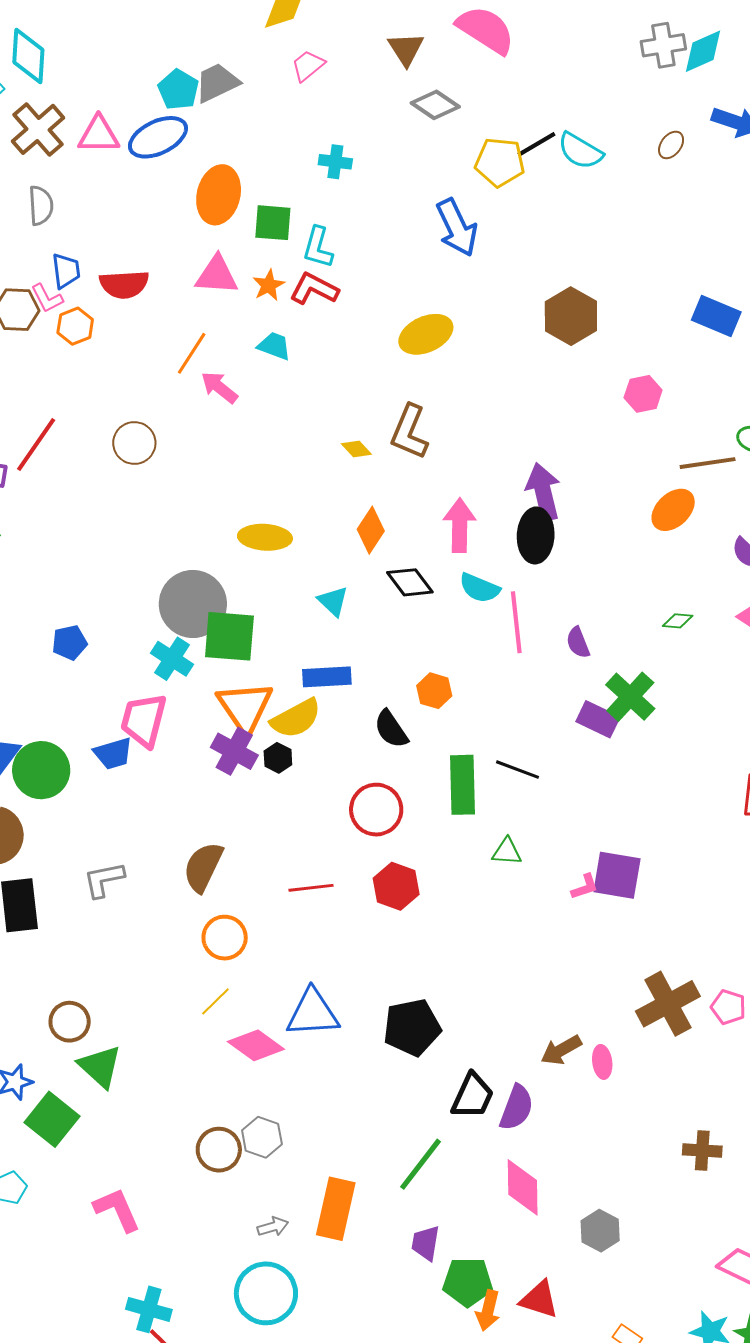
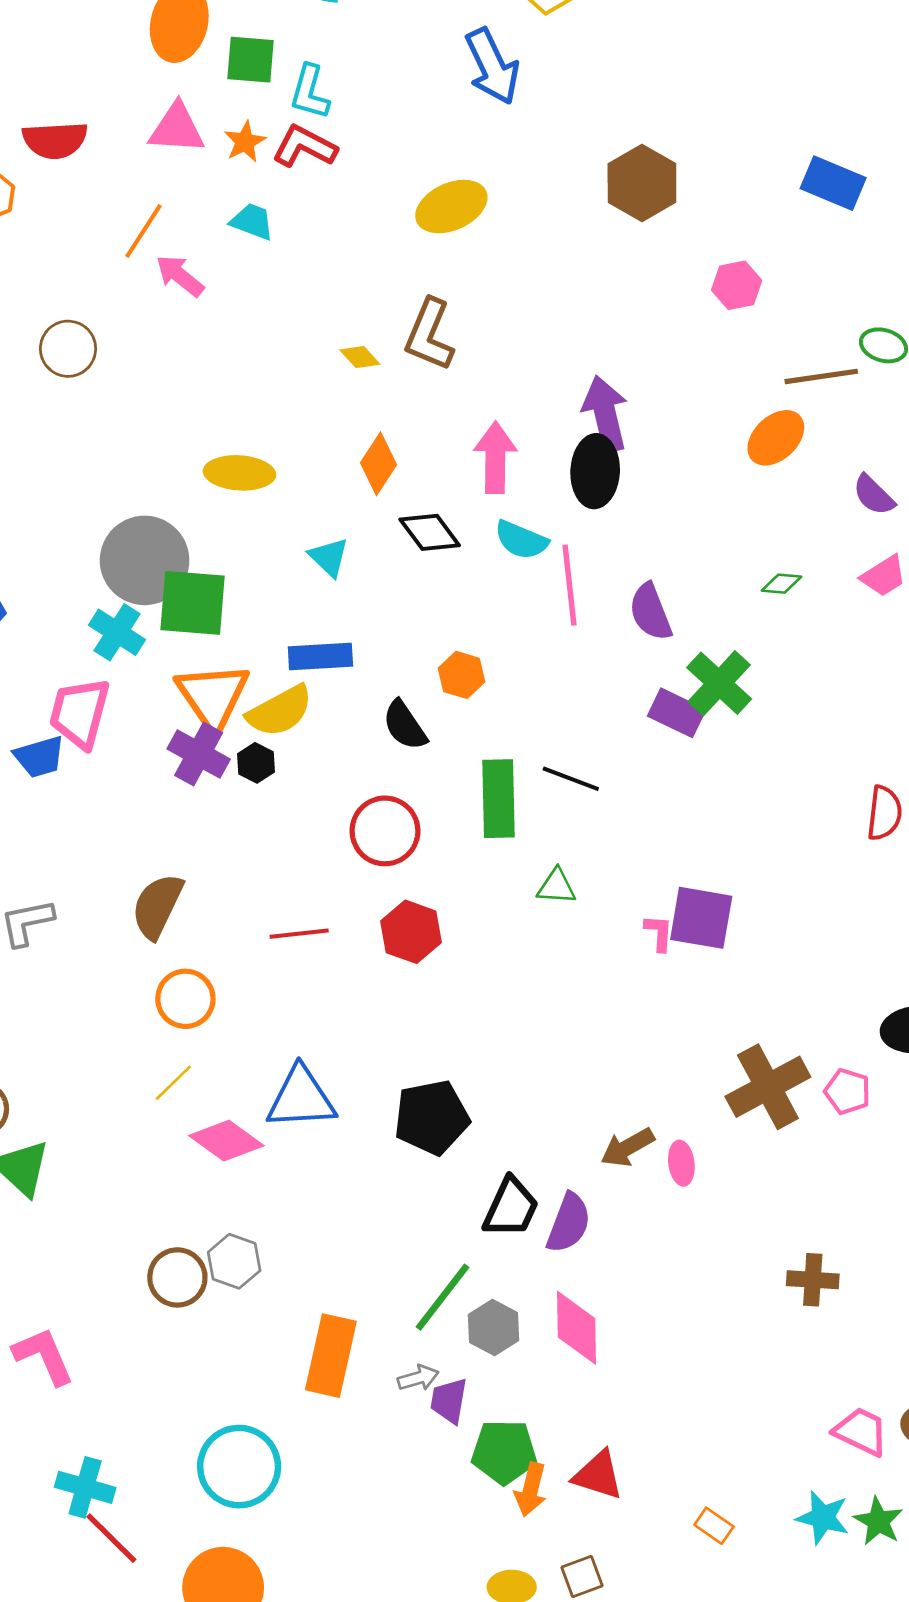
purple semicircle: (578, 643) -> (651, 612), size x1.4
pink L-shape: (585, 887) -> (659, 933), turned -68
gray arrow: (273, 1227) -> (418, 1378), moved
gray hexagon: (600, 1231) -> (493, 1327), moved

